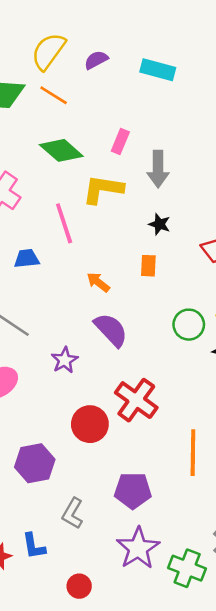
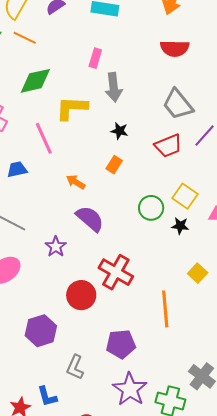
pink rectangle: (120, 141) -> (95, 58), moved
green diamond: (61, 150) -> (35, 81), turned -48
orange rectangle: (148, 266) -> (114, 165), turned 36

